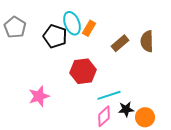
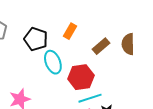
cyan ellipse: (72, 23) -> (53, 62), moved
red hexagon: (83, 71) -> (81, 77), moved

